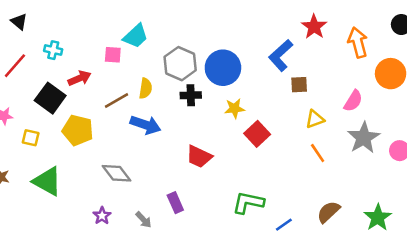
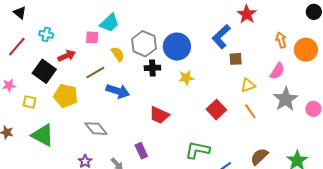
orange arrow: (358, 43) -> (281, 40), moved, size x0.7
yellow semicircle: (145, 88) -> (118, 54), moved, turned -42
red square: (257, 134) -> (216, 110), moved

